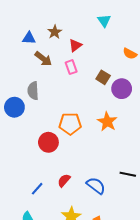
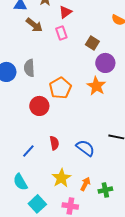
purple circle: (122, 89) -> (105, 63), moved
gray semicircle: (33, 91) -> (29, 68), moved
orange pentagon: (70, 124) -> (60, 88), turned -30
red semicircle: (64, 180) -> (54, 143), turned 128

